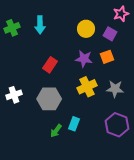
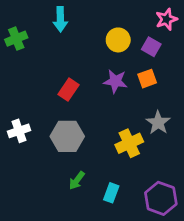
cyan arrow: (40, 25) -> (60, 19), moved
yellow cross: (87, 87) -> (129, 143), moved
gray star: (115, 89) -> (158, 123), turned 30
cyan rectangle: (74, 124) -> (111, 193), moved
purple hexagon: (117, 125) -> (161, 198), moved

